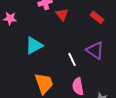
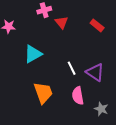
purple triangle: (95, 50) -> (95, 72), moved

